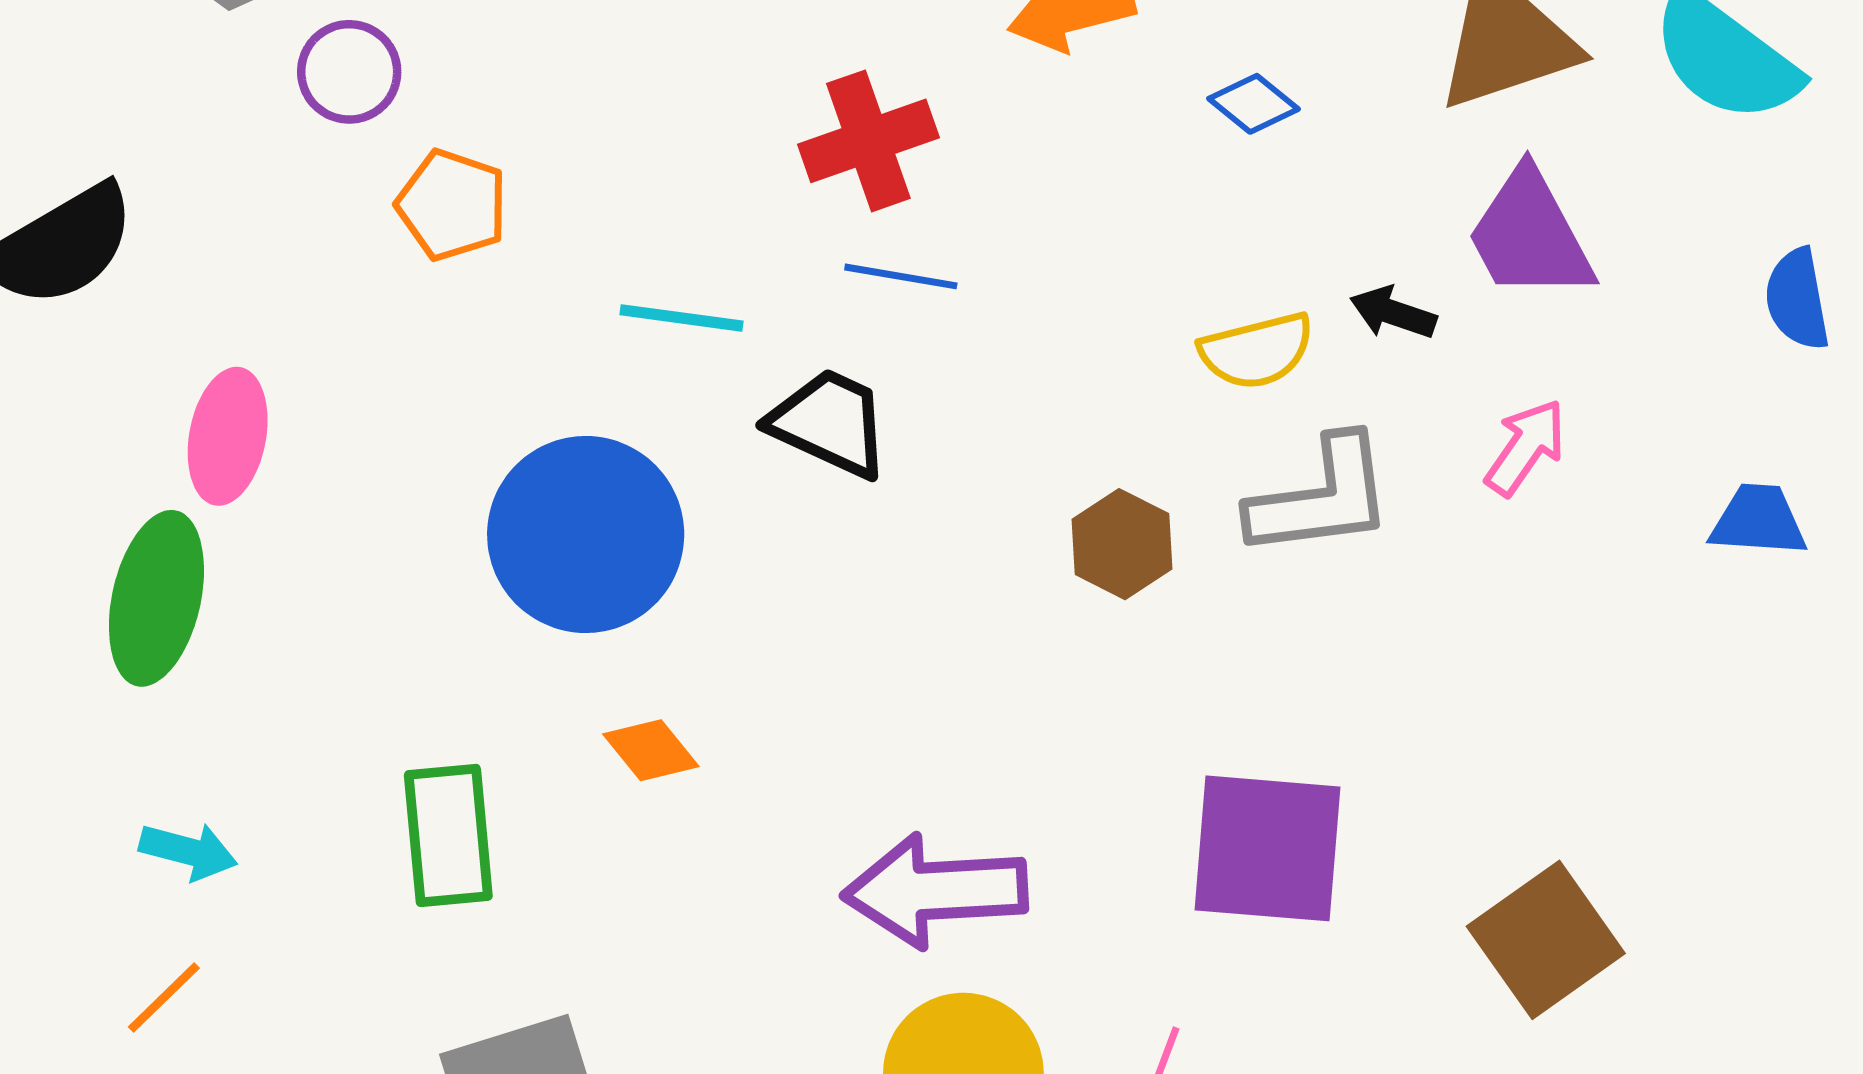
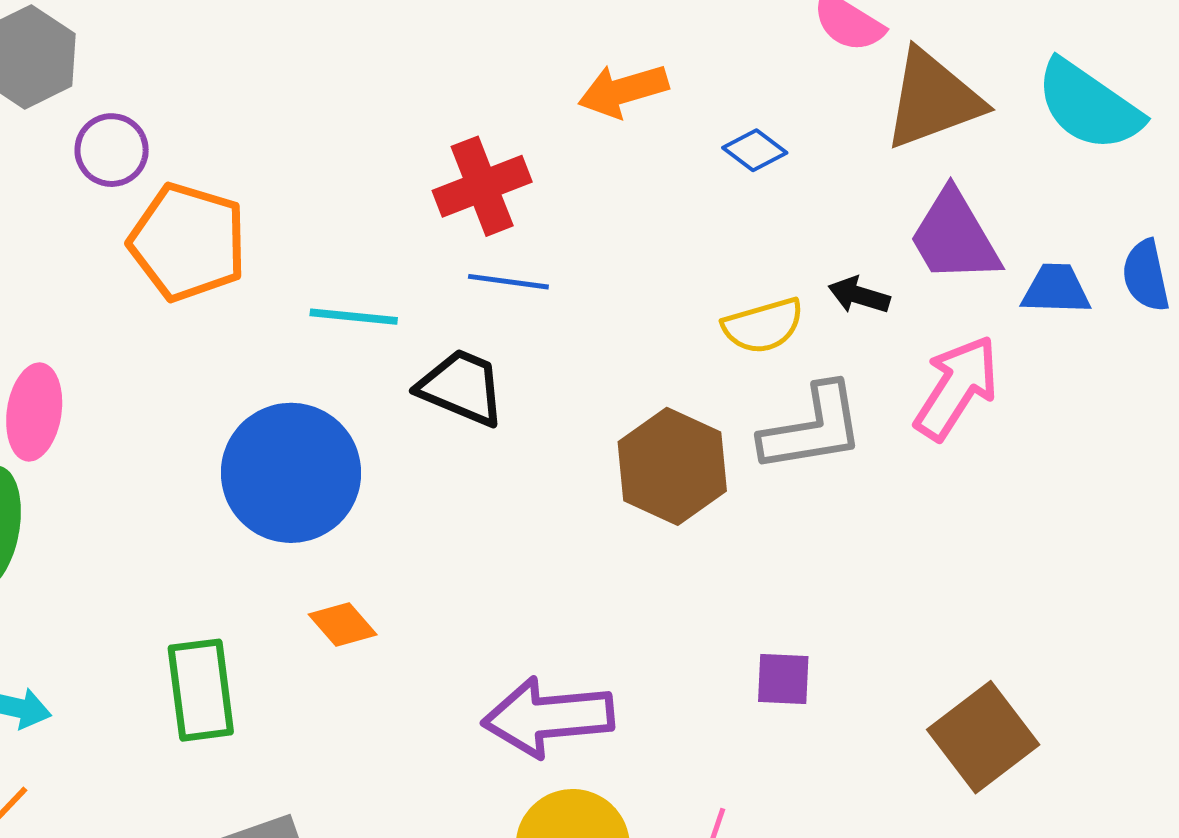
orange pentagon: (452, 205) -> (188, 242), size x1.5
pink arrow: (1526, 447) -> (957, 388), size x1.5
blue trapezoid: (1758, 520) -> (1056, 289), moved
brown hexagon: (1122, 544) -> (672, 466), size x1.5
purple square: (1267, 848) -> (783, 679), size x0.5

